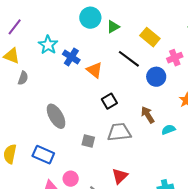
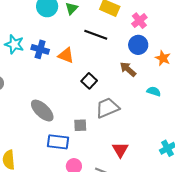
blue circle: (156, 77) -> (138, 45), moved
brown arrow: (148, 115) -> (128, 69), moved
cyan semicircle: (168, 130) -> (154, 91), turned 56
blue rectangle: (43, 155) -> (58, 142), moved

